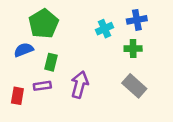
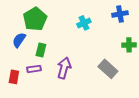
blue cross: (137, 20) -> (120, 14), moved
green cross: (133, 49) -> (129, 45), moved
blue semicircle: (24, 50) -> (19, 40), turned -35

